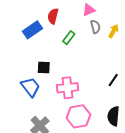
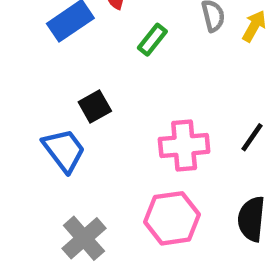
black square: (44, 68) -> (95, 107), turned -32
pink cross: (67, 88) -> (184, 145), moved

